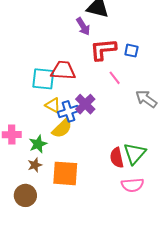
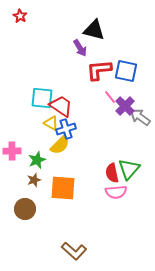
blue square: (131, 51) -> (126, 71), size x1.6
red trapezoid: (63, 70) -> (61, 106), moved, turned 30
purple cross: (85, 104) -> (125, 106), moved
pink semicircle: (132, 185) -> (116, 192), moved

